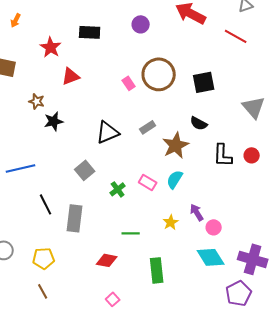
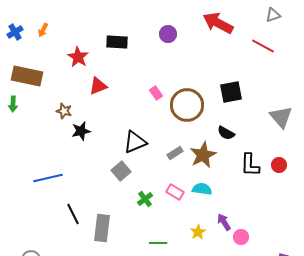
brown circle: (159, 74) -> (187, 105), moved
gray rectangle: (148, 127) -> (175, 153), moved
gray square: (85, 170) -> (121, 171), moved
cyan semicircle: (175, 179) -> (202, 189), turned 66

